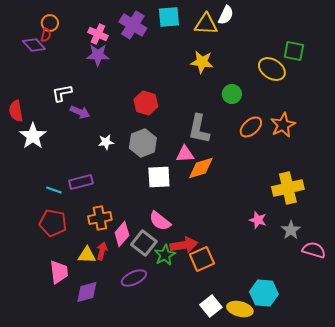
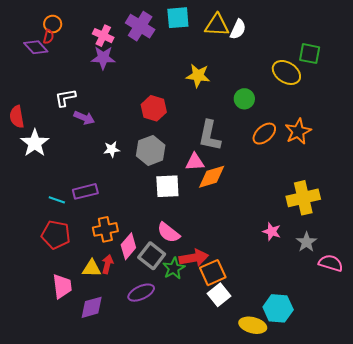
white semicircle: (226, 15) -> (238, 29), moved
yellow star: (202, 62) -> (198, 76), moved
white square: (211, 306) -> (219, 295), moved

